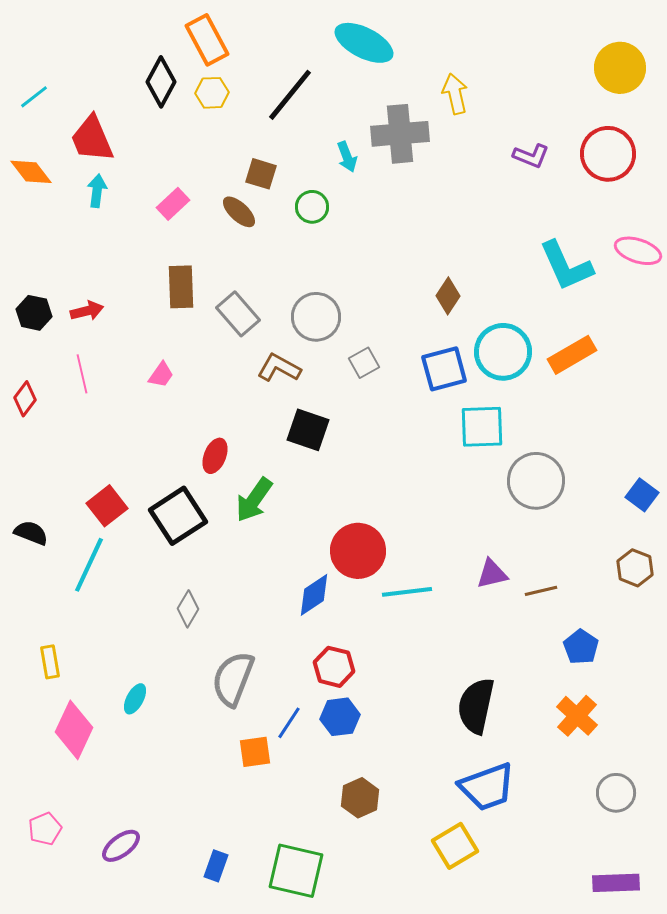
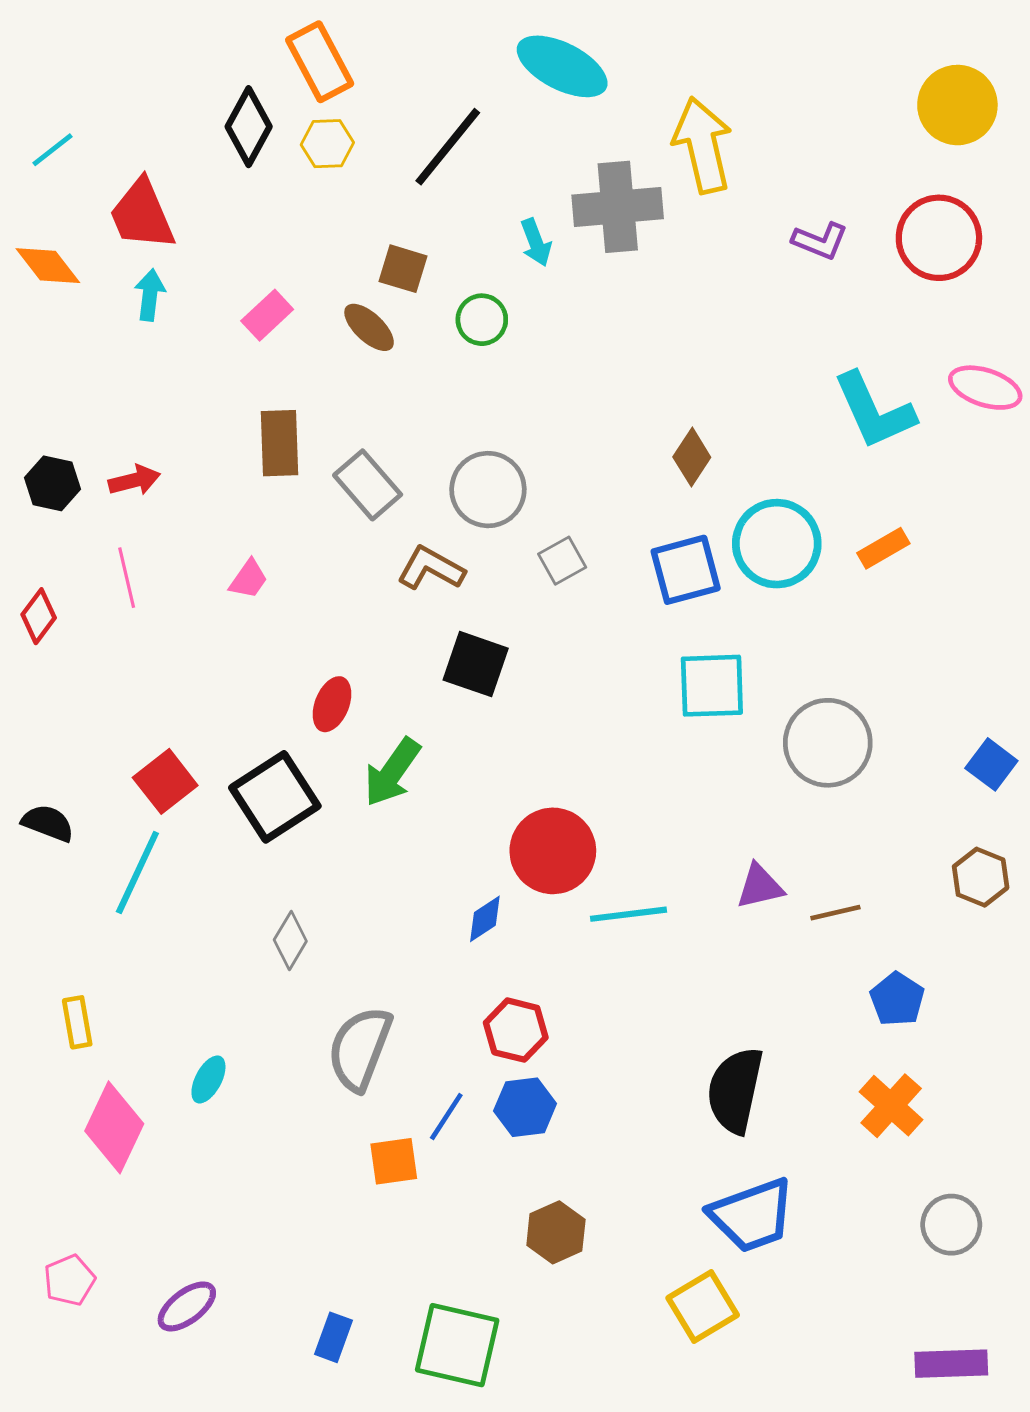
yellow arrow: (455, 94) -> (703, 145), size x1.5
orange rectangle: (572, 355) -> (883, 548), size x0.7
cyan square: (482, 427) -> (712, 686), moved
blue diamond: (314, 595) -> (485, 919), size x0.7

